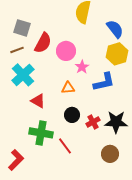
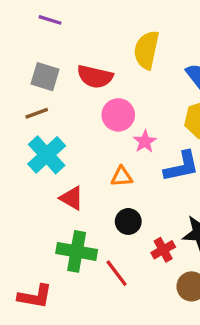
red semicircle: (43, 43) -> (95, 77), moved, turned 75
red cross: (93, 122) -> (163, 250), moved
red L-shape: (16, 160) -> (35, 296), turned 55

